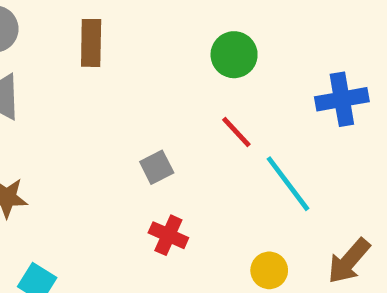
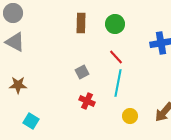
brown rectangle: (91, 43) -> (81, 23), moved
cyan line: (288, 184) -> (118, 83), moved, turned 48

